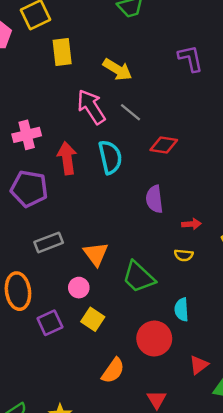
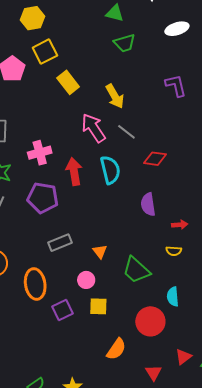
yellow rectangle: (62, 52) -> (68, 82), turned -30
yellow arrow: (117, 70) -> (115, 96), turned 30
orange triangle: (96, 254) -> (100, 251), size x0.7
yellow square: (93, 319) -> (98, 306), turned -30
red triangle: (199, 365) -> (183, 357), moved

